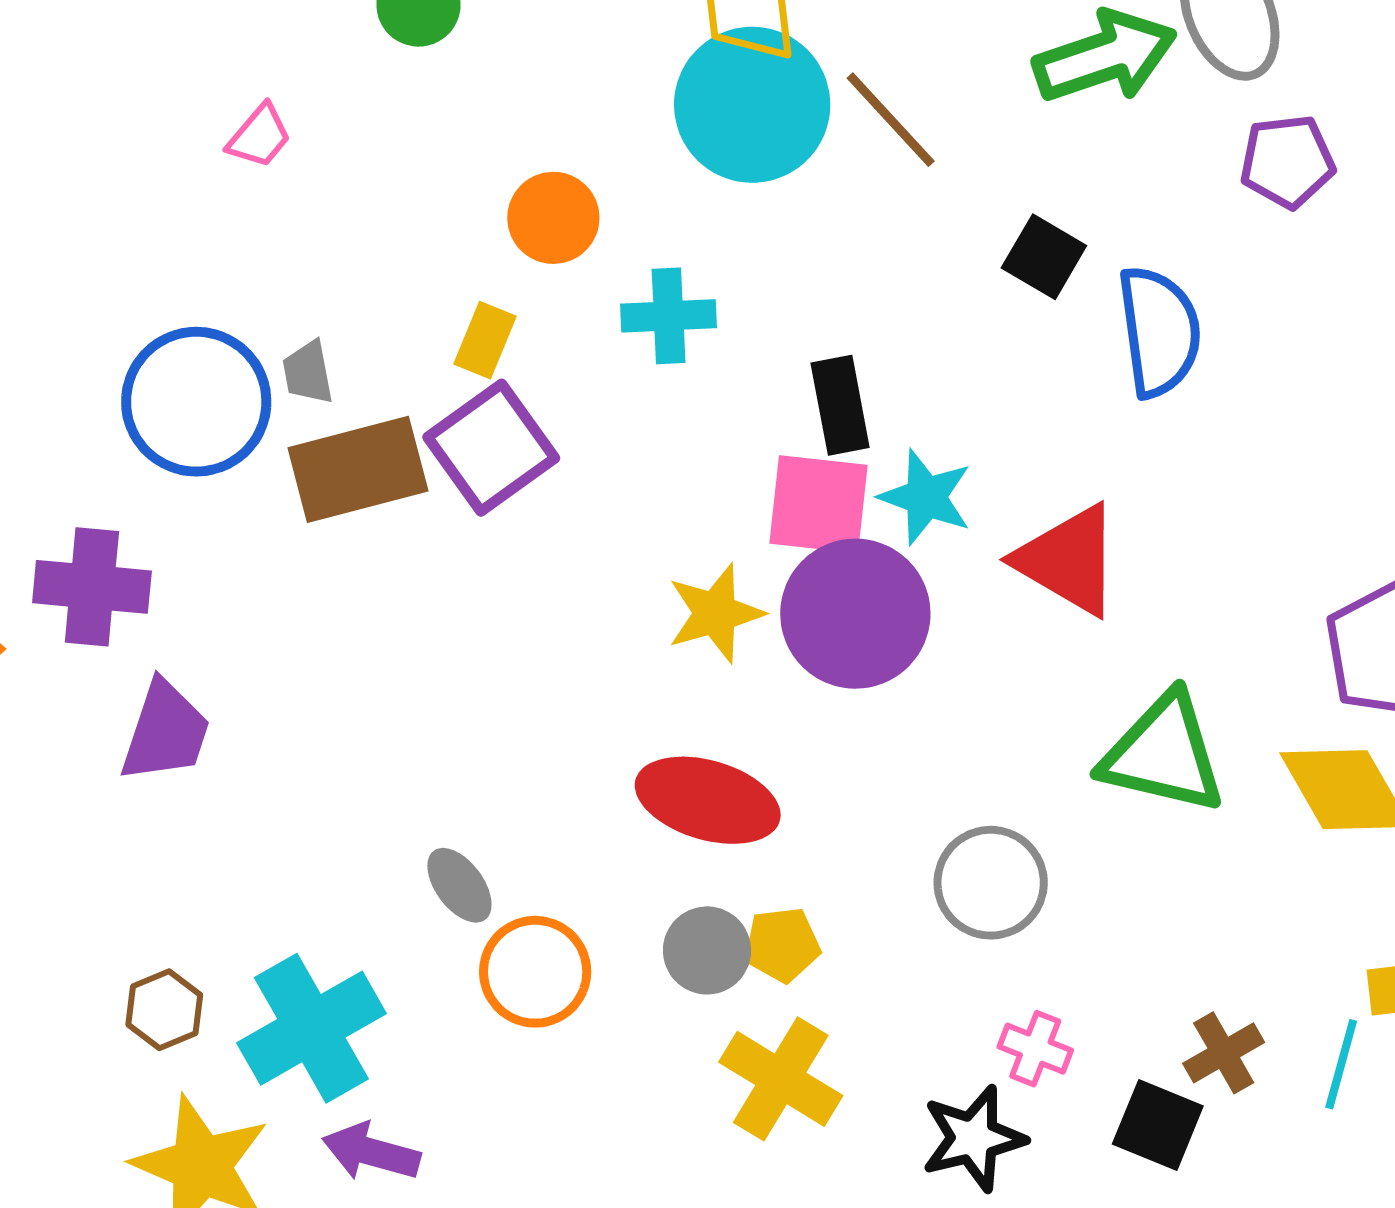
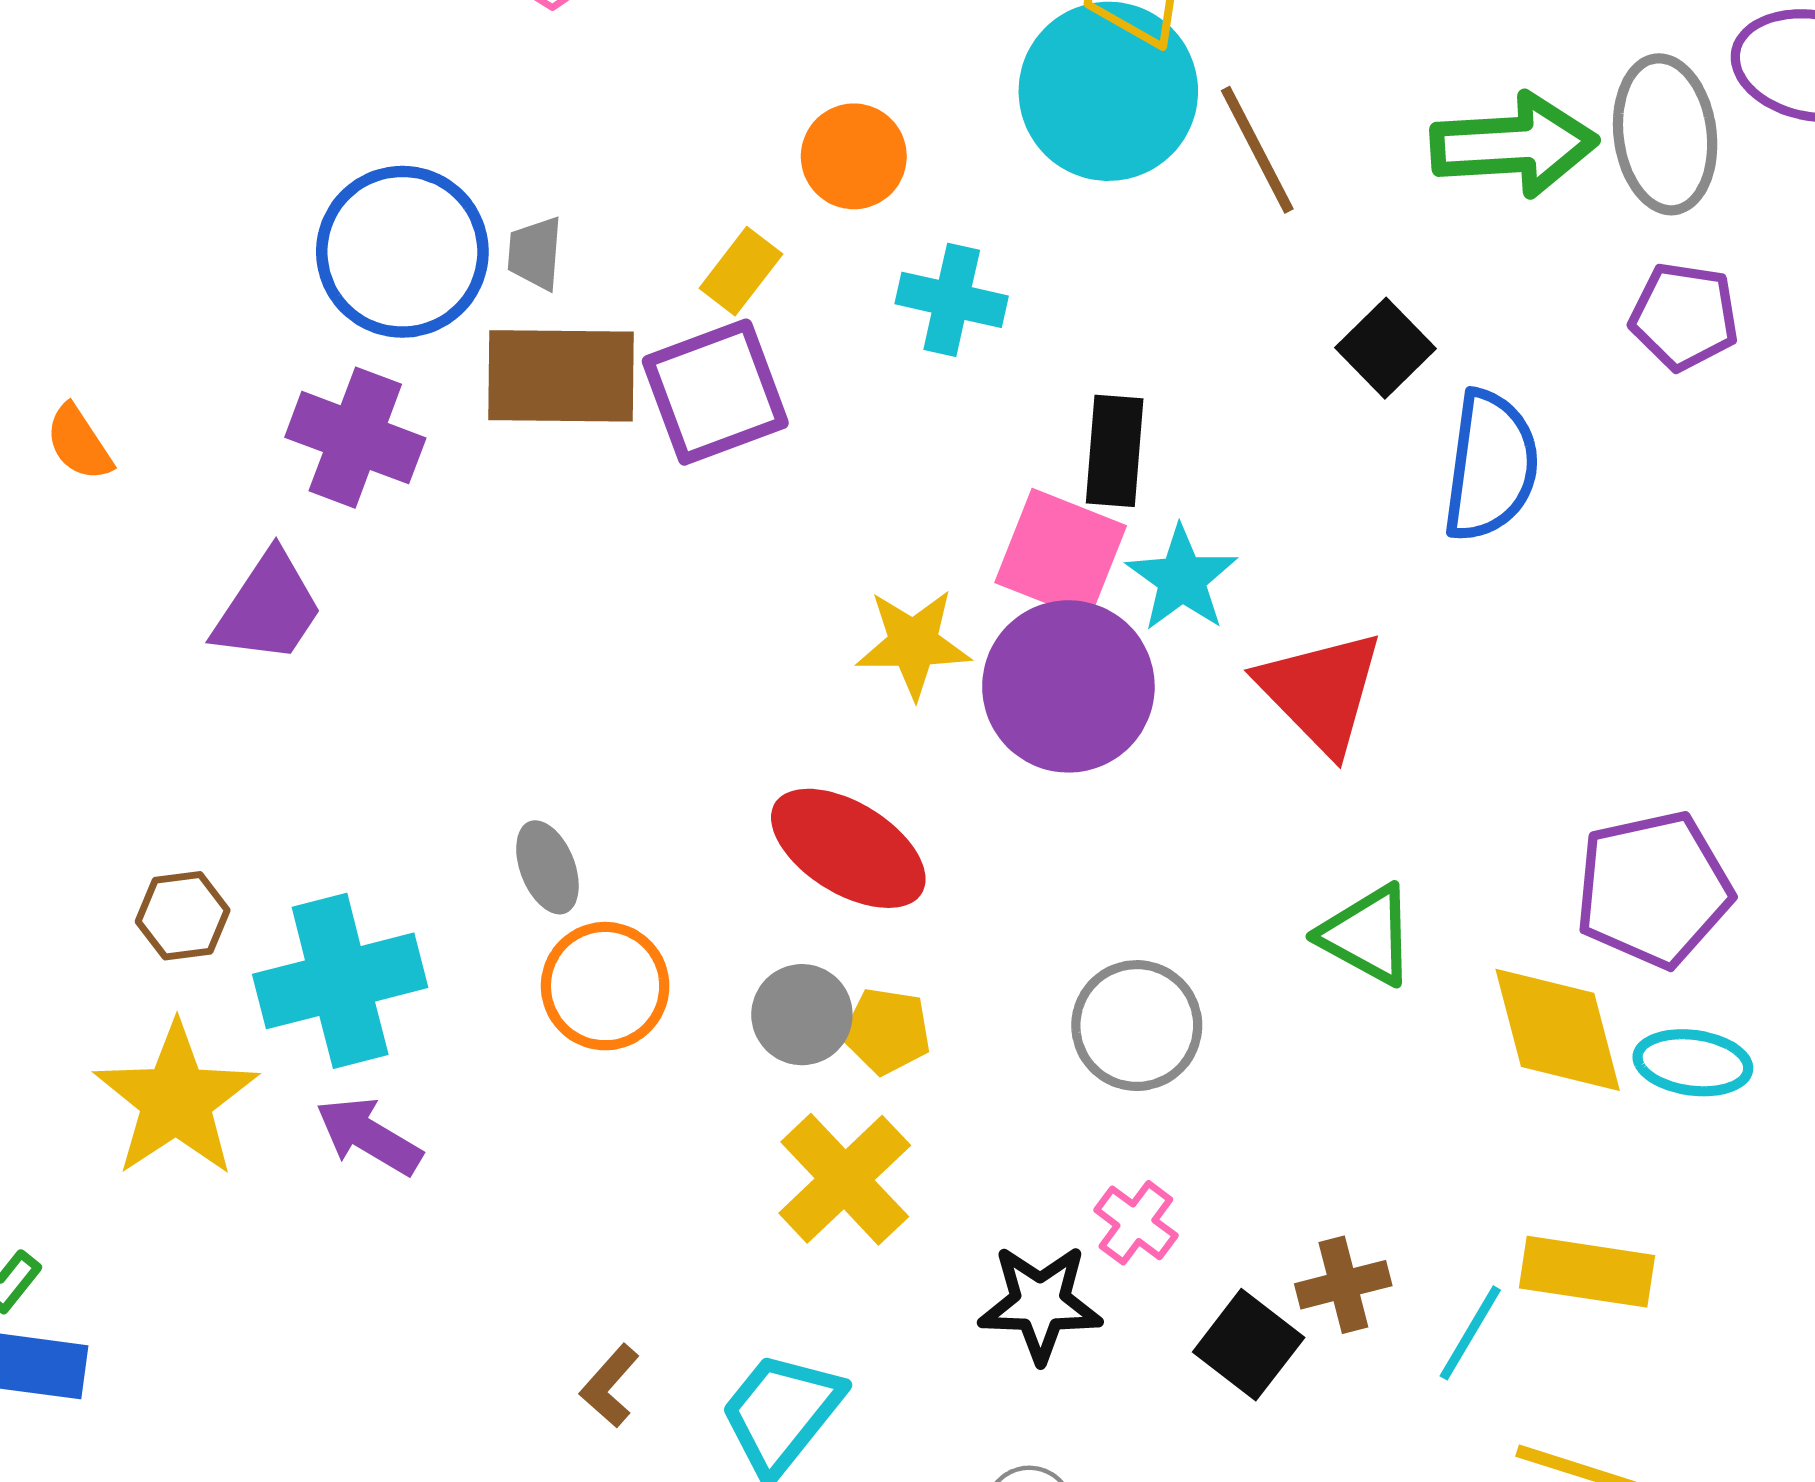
purple cross: (92, 587) -> (355, 438), moved
green triangle: (1163, 754) -> (1367, 935), size x0.7

